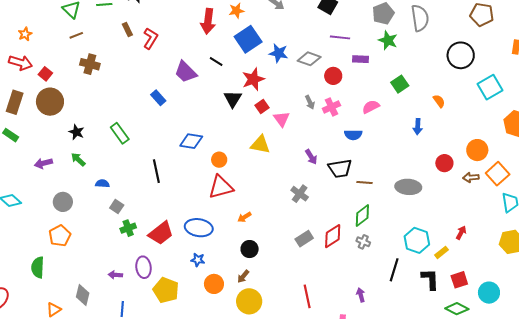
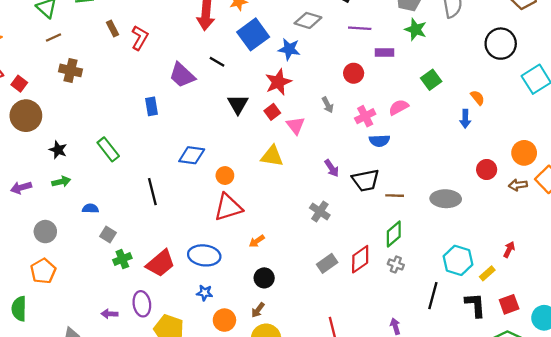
gray diamond: (309, 59) -> (308, 20), moved
red star: (253, 79) -> (278, 82), moved
blue rectangle: (158, 98) -> (151, 106), turned 35
pink cross: (331, 107) -> (365, 116), moved
blue arrow: (418, 127) -> (465, 119), moved
green arrow: (78, 159) -> (61, 182), turned 126

